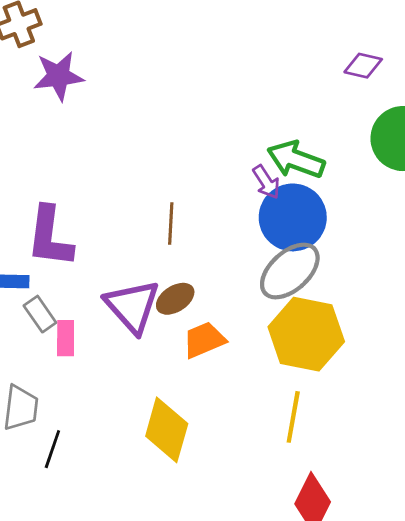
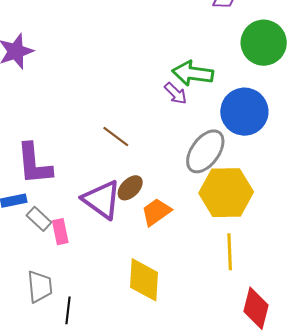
blue circle: (293, 217) -> (244, 112), moved
brown line: (171, 224) -> (116, 136), turned -44

